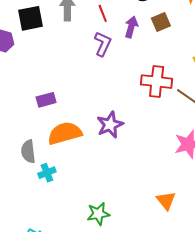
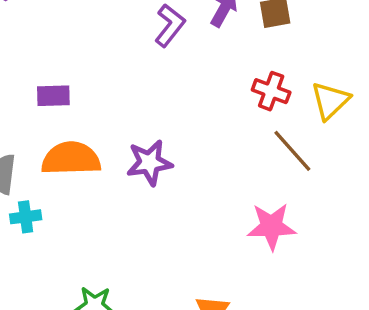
red cross: (157, 82) -> (271, 91), moved, size x0.7

